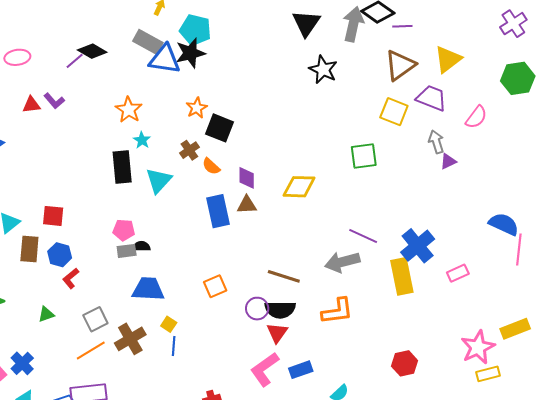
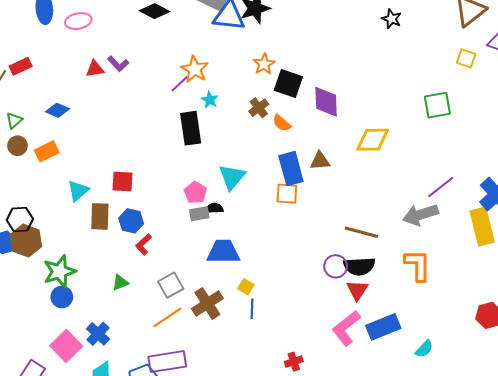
purple line: (75, 61) -> (180, 84), moved
black star: (323, 70) -> (392, 19), size x0.7
yellow square: (394, 112) -> (466, 58), size x0.7
purple diamond: (247, 178) -> (326, 102), moved, size x1.4
cyan triangle: (159, 181) -> (232, 177), moved
pink pentagon: (124, 230) -> (195, 193), turned 30
purple line: (363, 236) -> (441, 187), turned -60
orange square: (215, 286) -> (287, 194), moved, turned 30
orange L-shape: (337, 311) -> (418, 265), turned -80
blue rectangle: (301, 370) -> (383, 327), size x1.4

